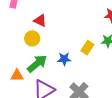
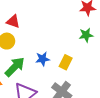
yellow rectangle: (87, 48) -> (66, 62), moved

